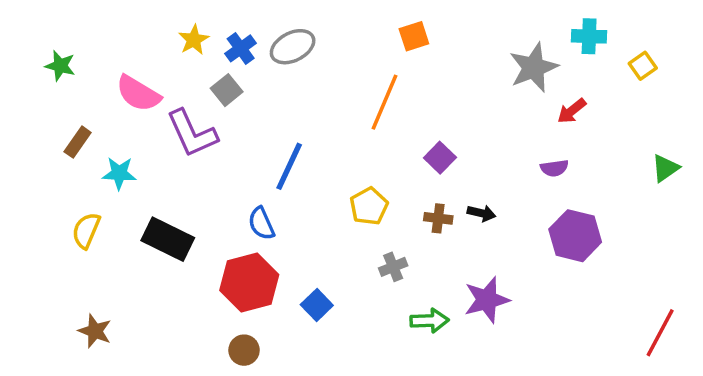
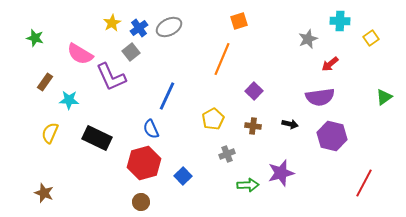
gray star: (534, 68) -> (308, 39), size x0.7
purple semicircle: (554, 168) -> (320, 97), size x1.8
black arrow: (482, 213) -> (290, 124), moved
brown star: (95, 331) -> (44, 193), moved
red line: (660, 333) -> (364, 183), moved

